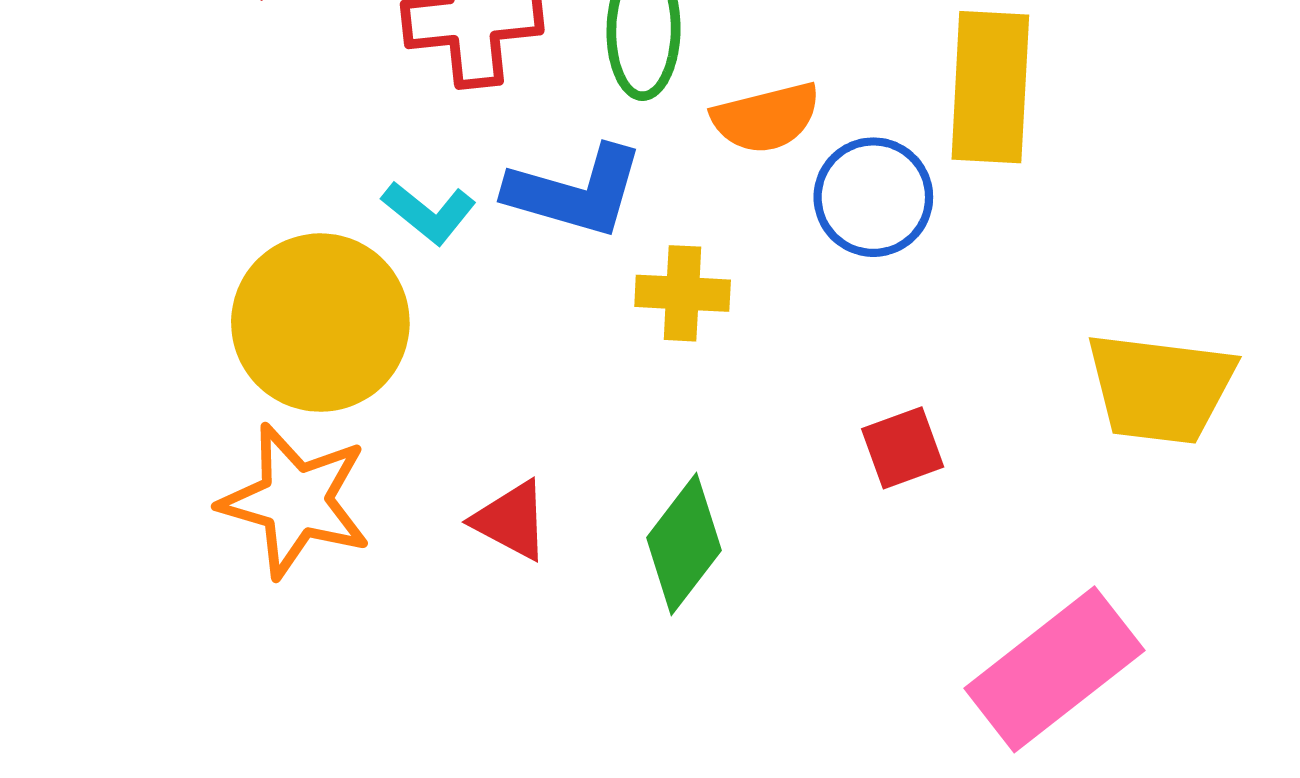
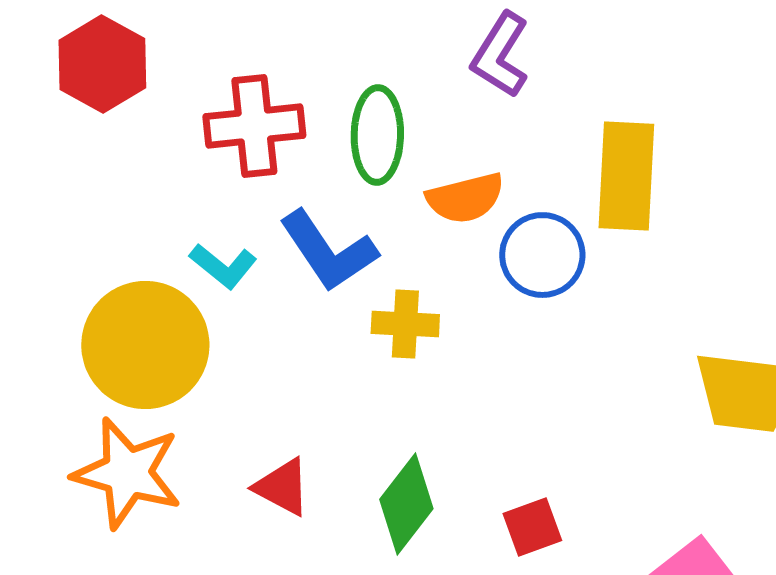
blue L-shape: (575, 192) -> (328, 251), turned 40
red square: (903, 448) -> (532, 527), moved

